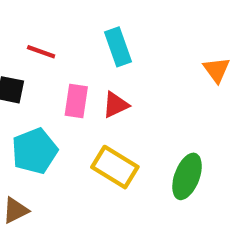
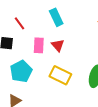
red line: (41, 52) -> (20, 23), turned 40
red triangle: (115, 105) -> (58, 45), turned -40

